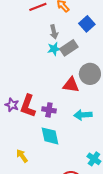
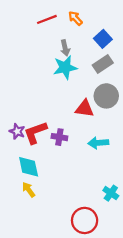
gray rectangle: (69, 48) -> (103, 64), moved
cyan star: (54, 49) -> (65, 67), size x1.5
red L-shape: (28, 106) -> (35, 133), turned 50
cyan diamond: (50, 136) -> (29, 167), moved

